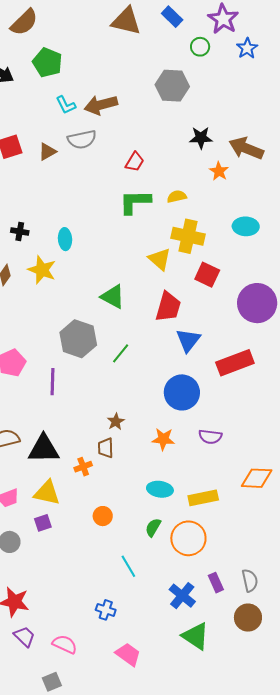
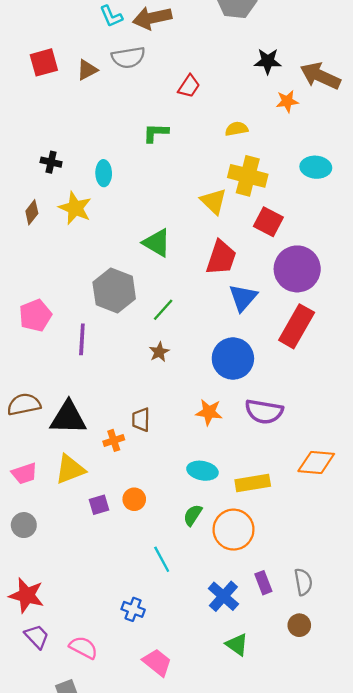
orange star: (219, 171) -> (287, 101), turned 30
green L-shape: (135, 202) -> (156, 133), moved, size x0.7
purple circle: (257, 303) -> (297, 269), moved
red rectangle: (235, 363) -> (297, 326), turned -42
brown star: (116, 422) -> (159, 352), moved
purple semicircle: (210, 437) -> (264, 412), size x1.4
yellow triangle: (47, 493) -> (70, 469), turned -36
purple square: (43, 523) -> (99, 505), moved
brown circle: (248, 618) -> (299, 625), size x0.7
green triangle: (196, 636) -> (237, 644), size x0.7

